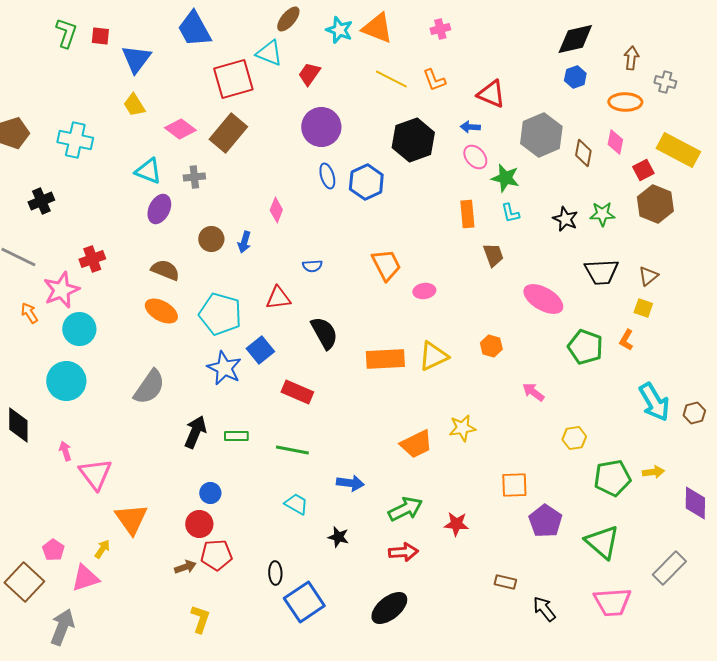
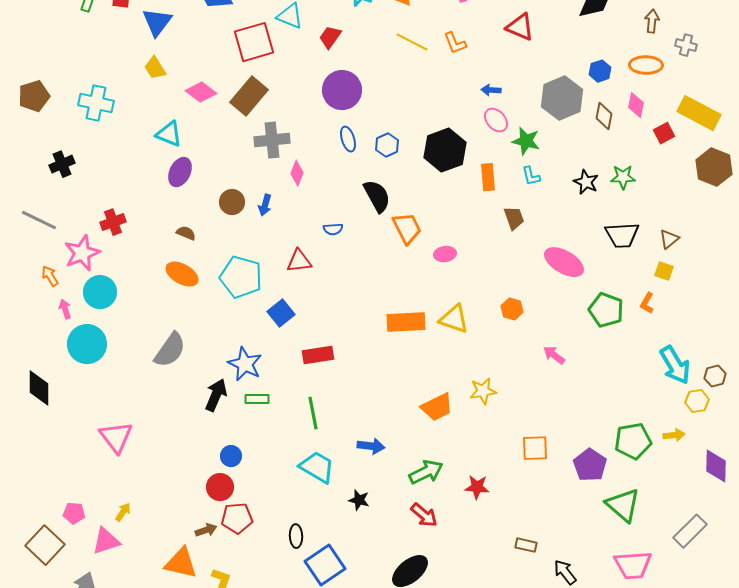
blue hexagon: (575, 77) -> (600, 71), moved
red triangle: (491, 94) -> (520, 27), moved
black hexagon: (413, 140) -> (445, 150), moved
gray cross: (194, 177) -> (272, 140), moved, size x1.6
blue hexagon: (366, 182) -> (387, 145), size x0.7
brown hexagon: (655, 204) -> (714, 167), moved
brown semicircle: (165, 270) -> (186, 233), size x0.7
black semicircle: (324, 333) -> (377, 196), moved
yellow triangle: (433, 356) -> (454, 319), turned 44
blue star: (224, 368) -> (245, 364), moved
red rectangle: (297, 392) -> (318, 355), turned -32
yellow hexagon: (574, 438) -> (697, 401), moved
green line: (292, 450) -> (313, 413), turned 68
pink arrow: (65, 451) -> (65, 309), moved
cyan trapezoid: (296, 504) -> (317, 467), size x1.5
orange triangle: (131, 519) -> (181, 563), moved, turned -42
purple pentagon: (545, 521) -> (590, 465), moved
pink pentagon: (53, 550) -> (74, 513), turned -30
red arrow: (403, 552) -> (424, 515), turned 44

